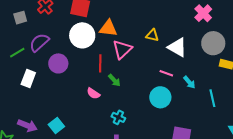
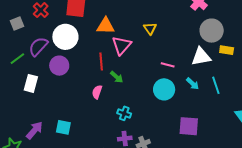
white circle: (82, 35) -> (65, 37), moved
yellow triangle: (152, 35) -> (150, 28), turned 48
white triangle: (177, 47) -> (201, 57), moved, turned -35
cyan arrow: (189, 82) -> (193, 84), moved
pink semicircle: (93, 93) -> (97, 92), turned 80
cyan square: (56, 125) -> (63, 127), turned -35
purple arrow: (27, 126) -> (34, 130), turned -66

